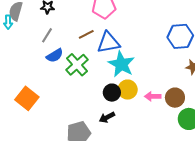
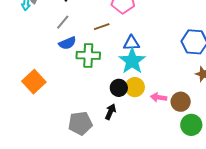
blue triangle: (108, 43) -> (131, 43), moved, size x0.7
green cross: (77, 65) -> (88, 55), turned 35
black arrow: (107, 117) -> (110, 112), turned 133

